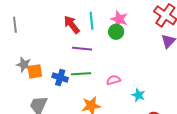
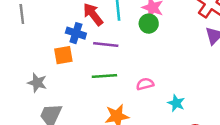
gray star: (24, 65) -> (37, 83), moved
orange square: (35, 71) -> (63, 55), moved
blue cross: (60, 77) -> (76, 33), moved

